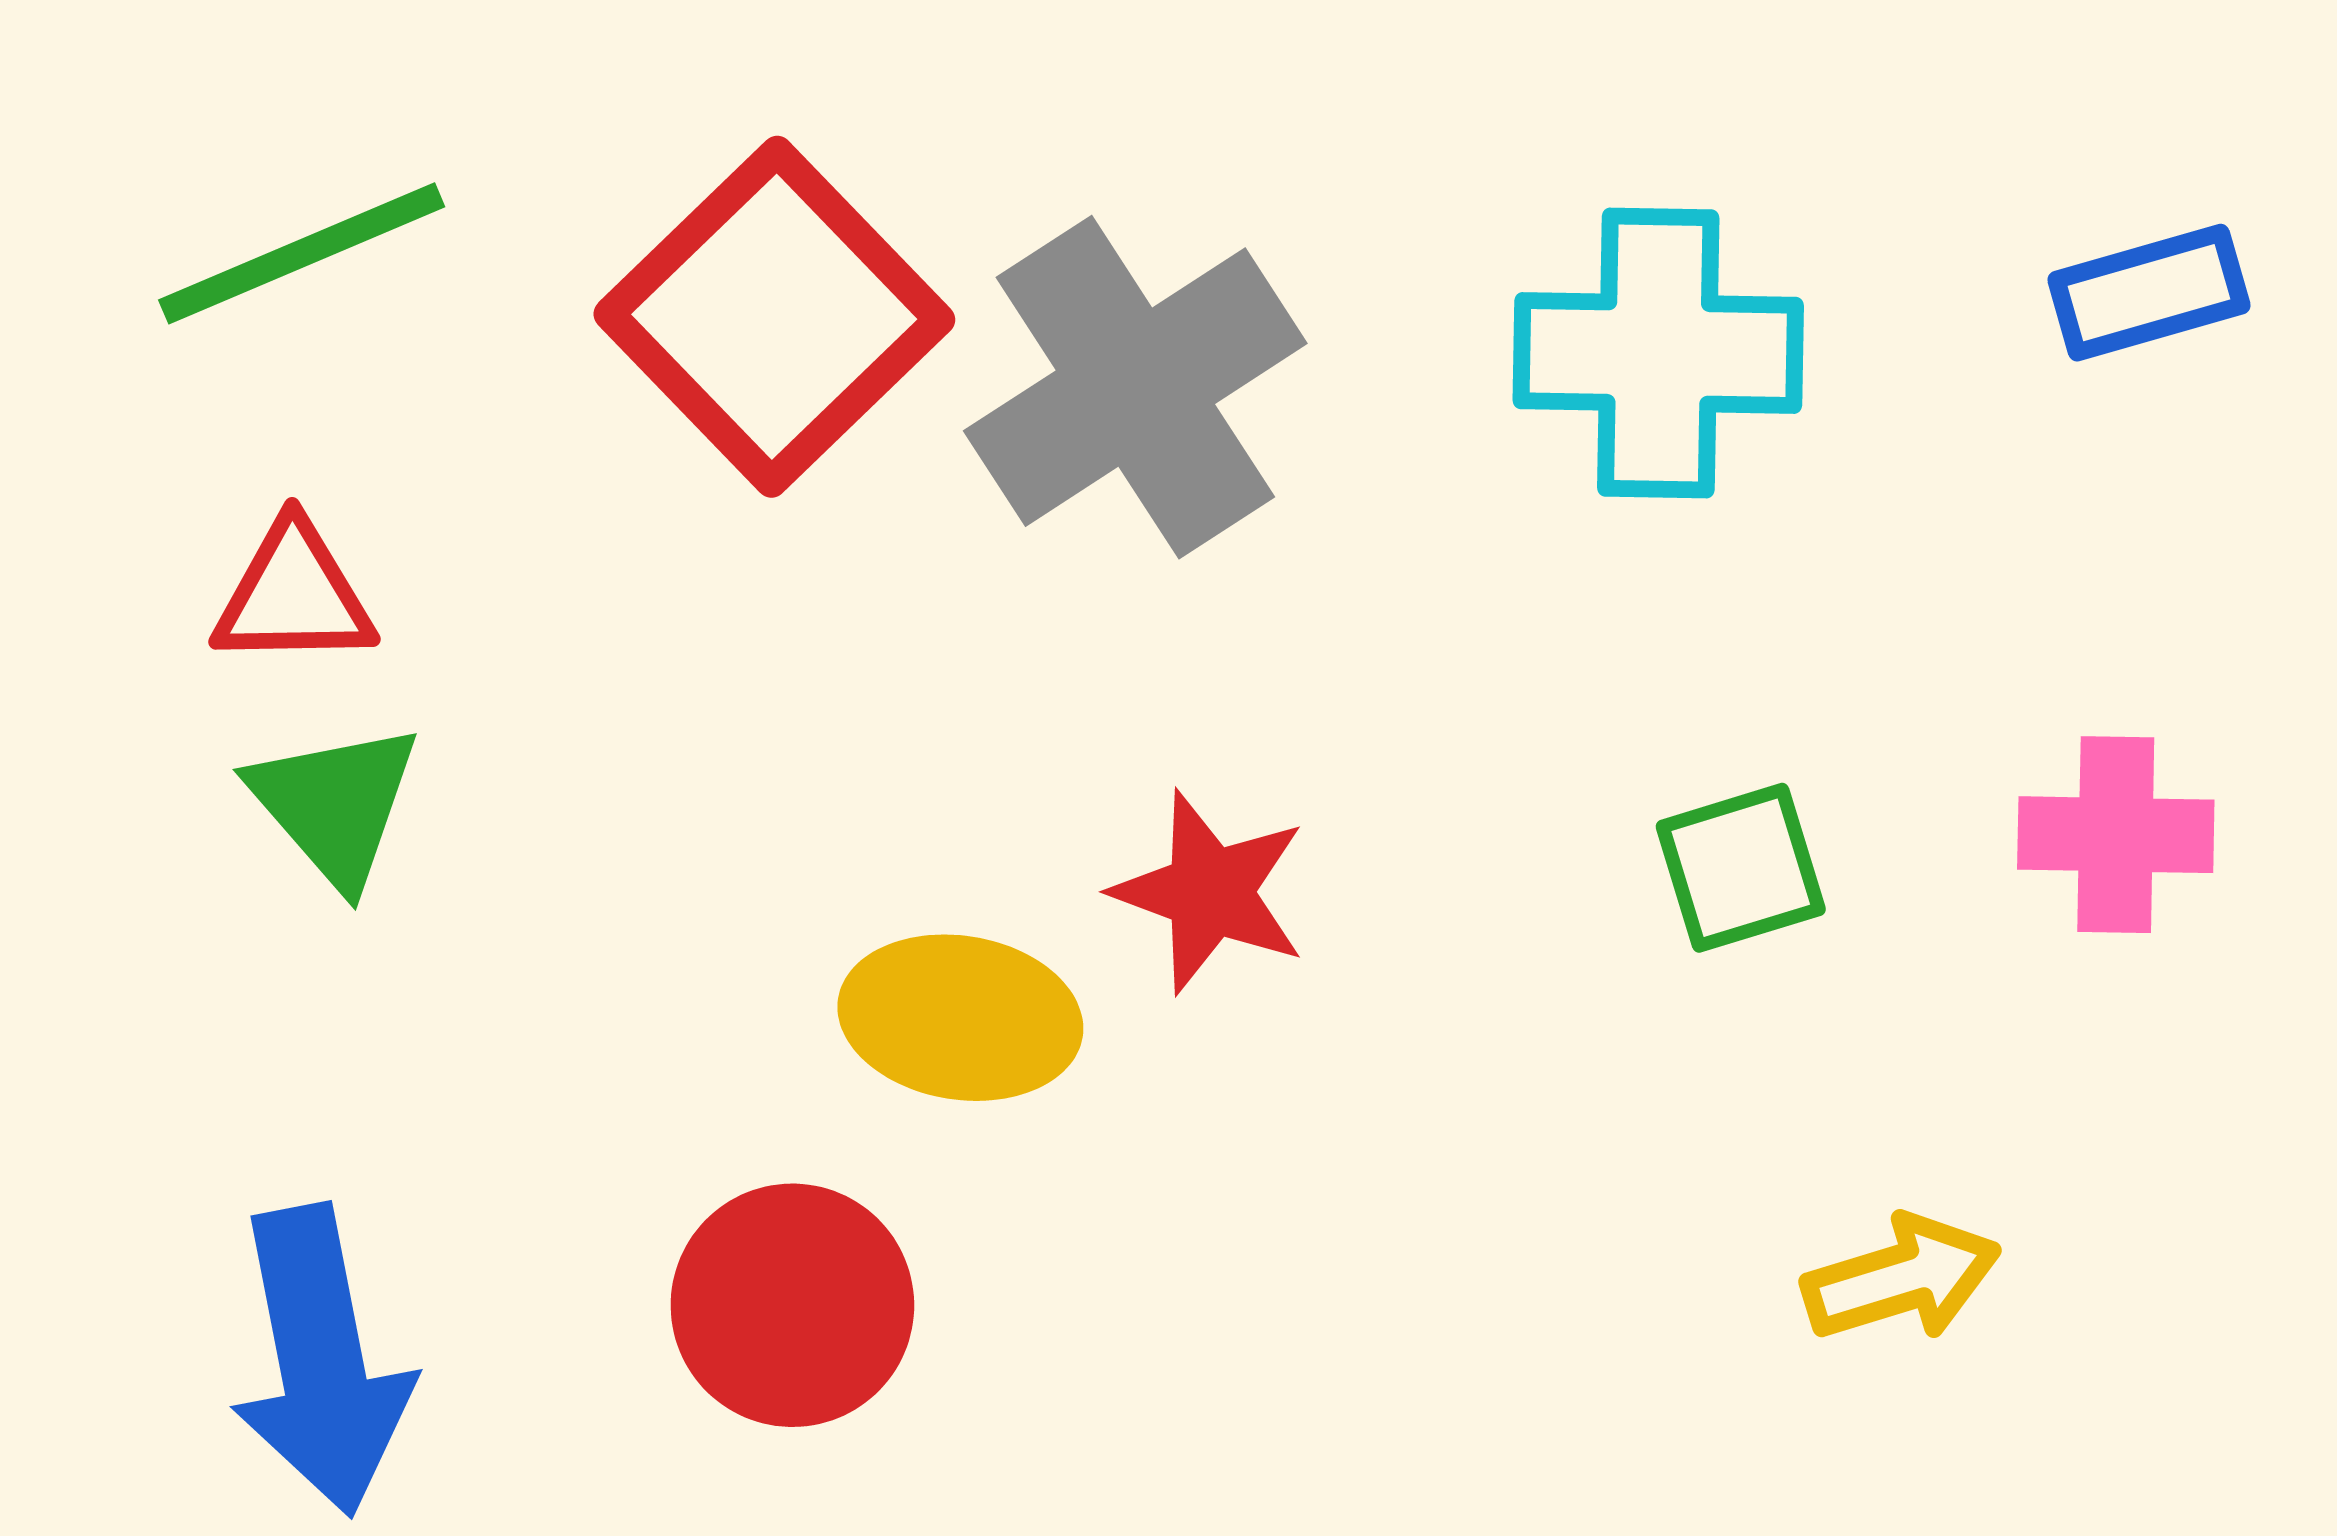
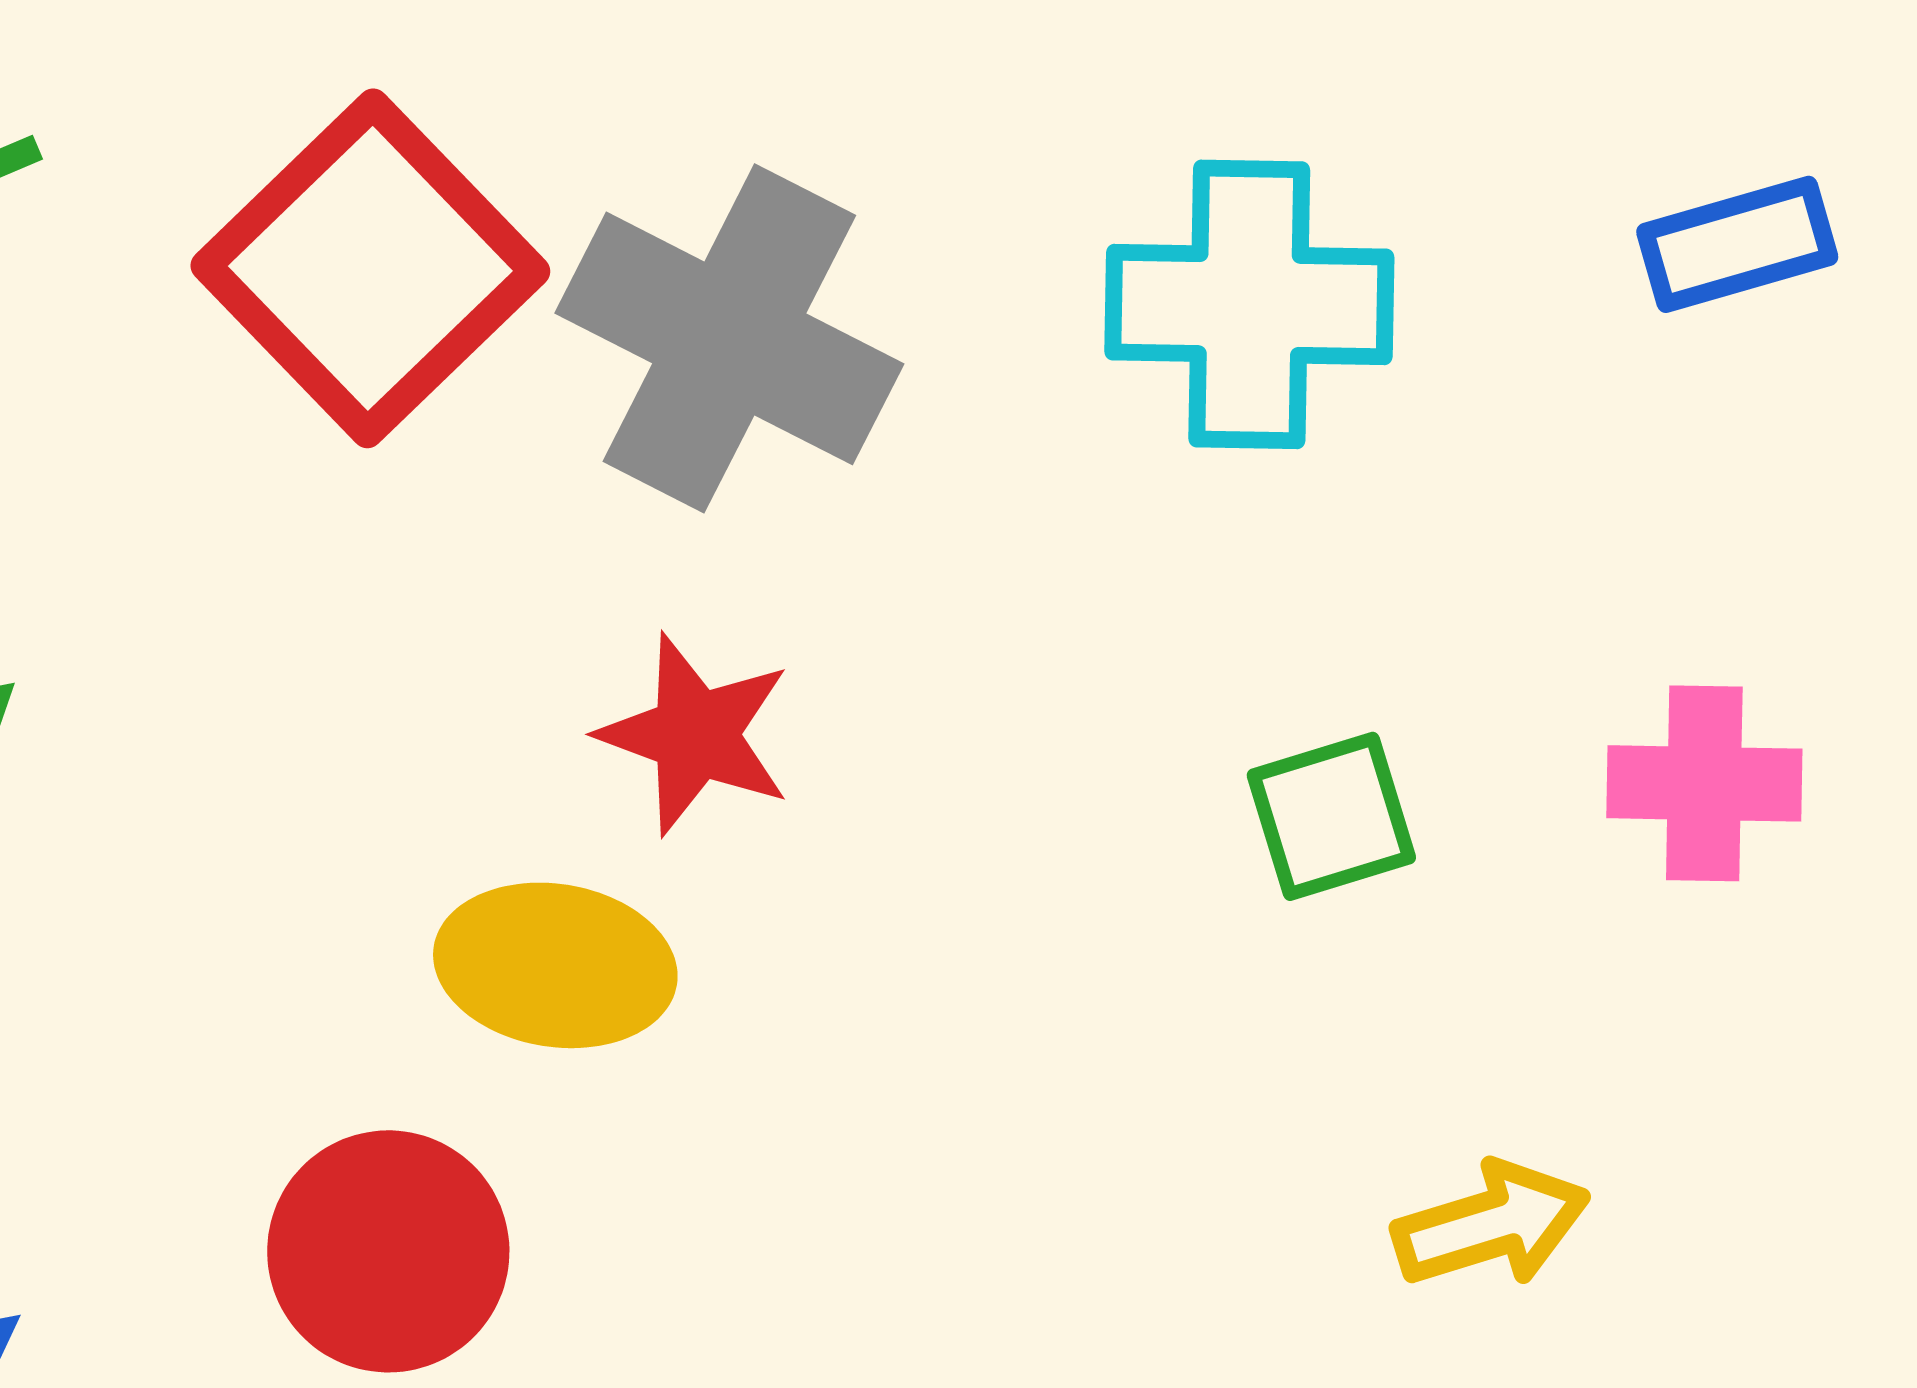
gray cross: (1135, 387) -> (729, 338), turned -30
red star: (1210, 892) -> (695, 734), moved

